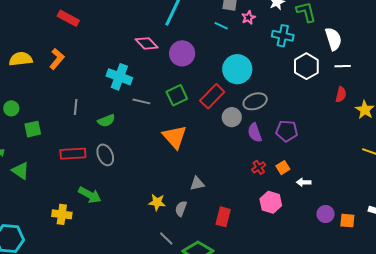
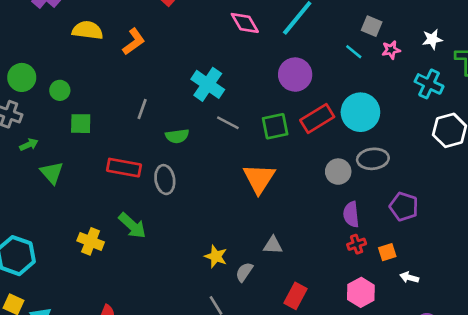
pink diamond: (147, 43) -> (245, 23), moved
red rectangle: (212, 96) -> (317, 118), moved
purple semicircle: (255, 133) -> (351, 214), moved

